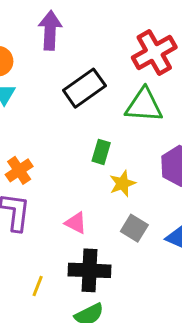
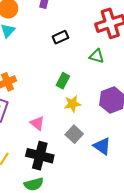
black rectangle: (84, 88) -> (60, 37), size x0.6
green triangle: (144, 105) -> (97, 56), size x0.6

